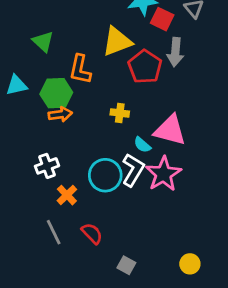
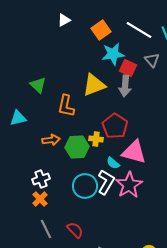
gray arrow: (175, 52) -> (125, 86), moved
red pentagon: (145, 67) -> (115, 126), moved
green hexagon: (56, 93) -> (77, 147), moved
orange cross: (67, 195) -> (40, 199), moved

